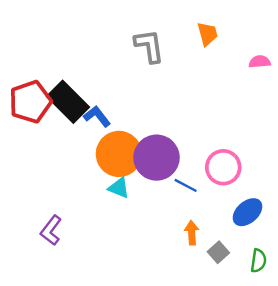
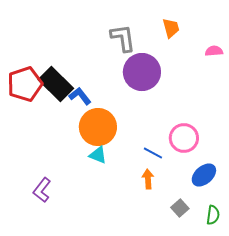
purple circle: (157, 158) -> (142, 72), moved
orange arrow: (192, 233) -> (148, 179), moved

